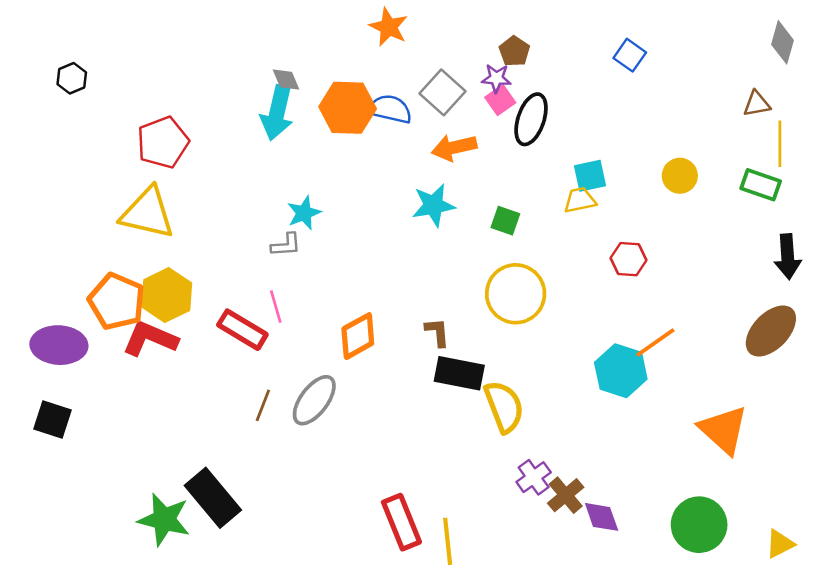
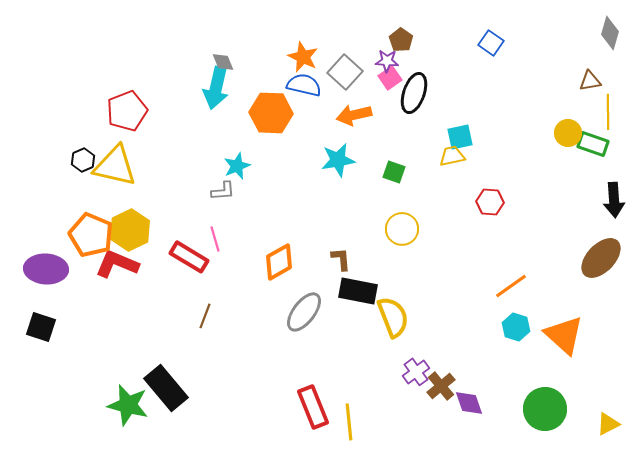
orange star: (389, 27) -> (303, 57), moved
black hexagon: (72, 78) -> (83, 160), moved
orange hexagon: (348, 108) -> (271, 113), moved
yellow circle: (680, 176) -> (568, 133), moved
yellow circle: (516, 294) -> (402, 229), size x0.7
orange line: (655, 343) -> (511, 286), moved
cyan hexagon: (621, 371) -> (516, 327), moved, size x0.7
gray ellipse: (314, 400) -> (304, 312), moved

